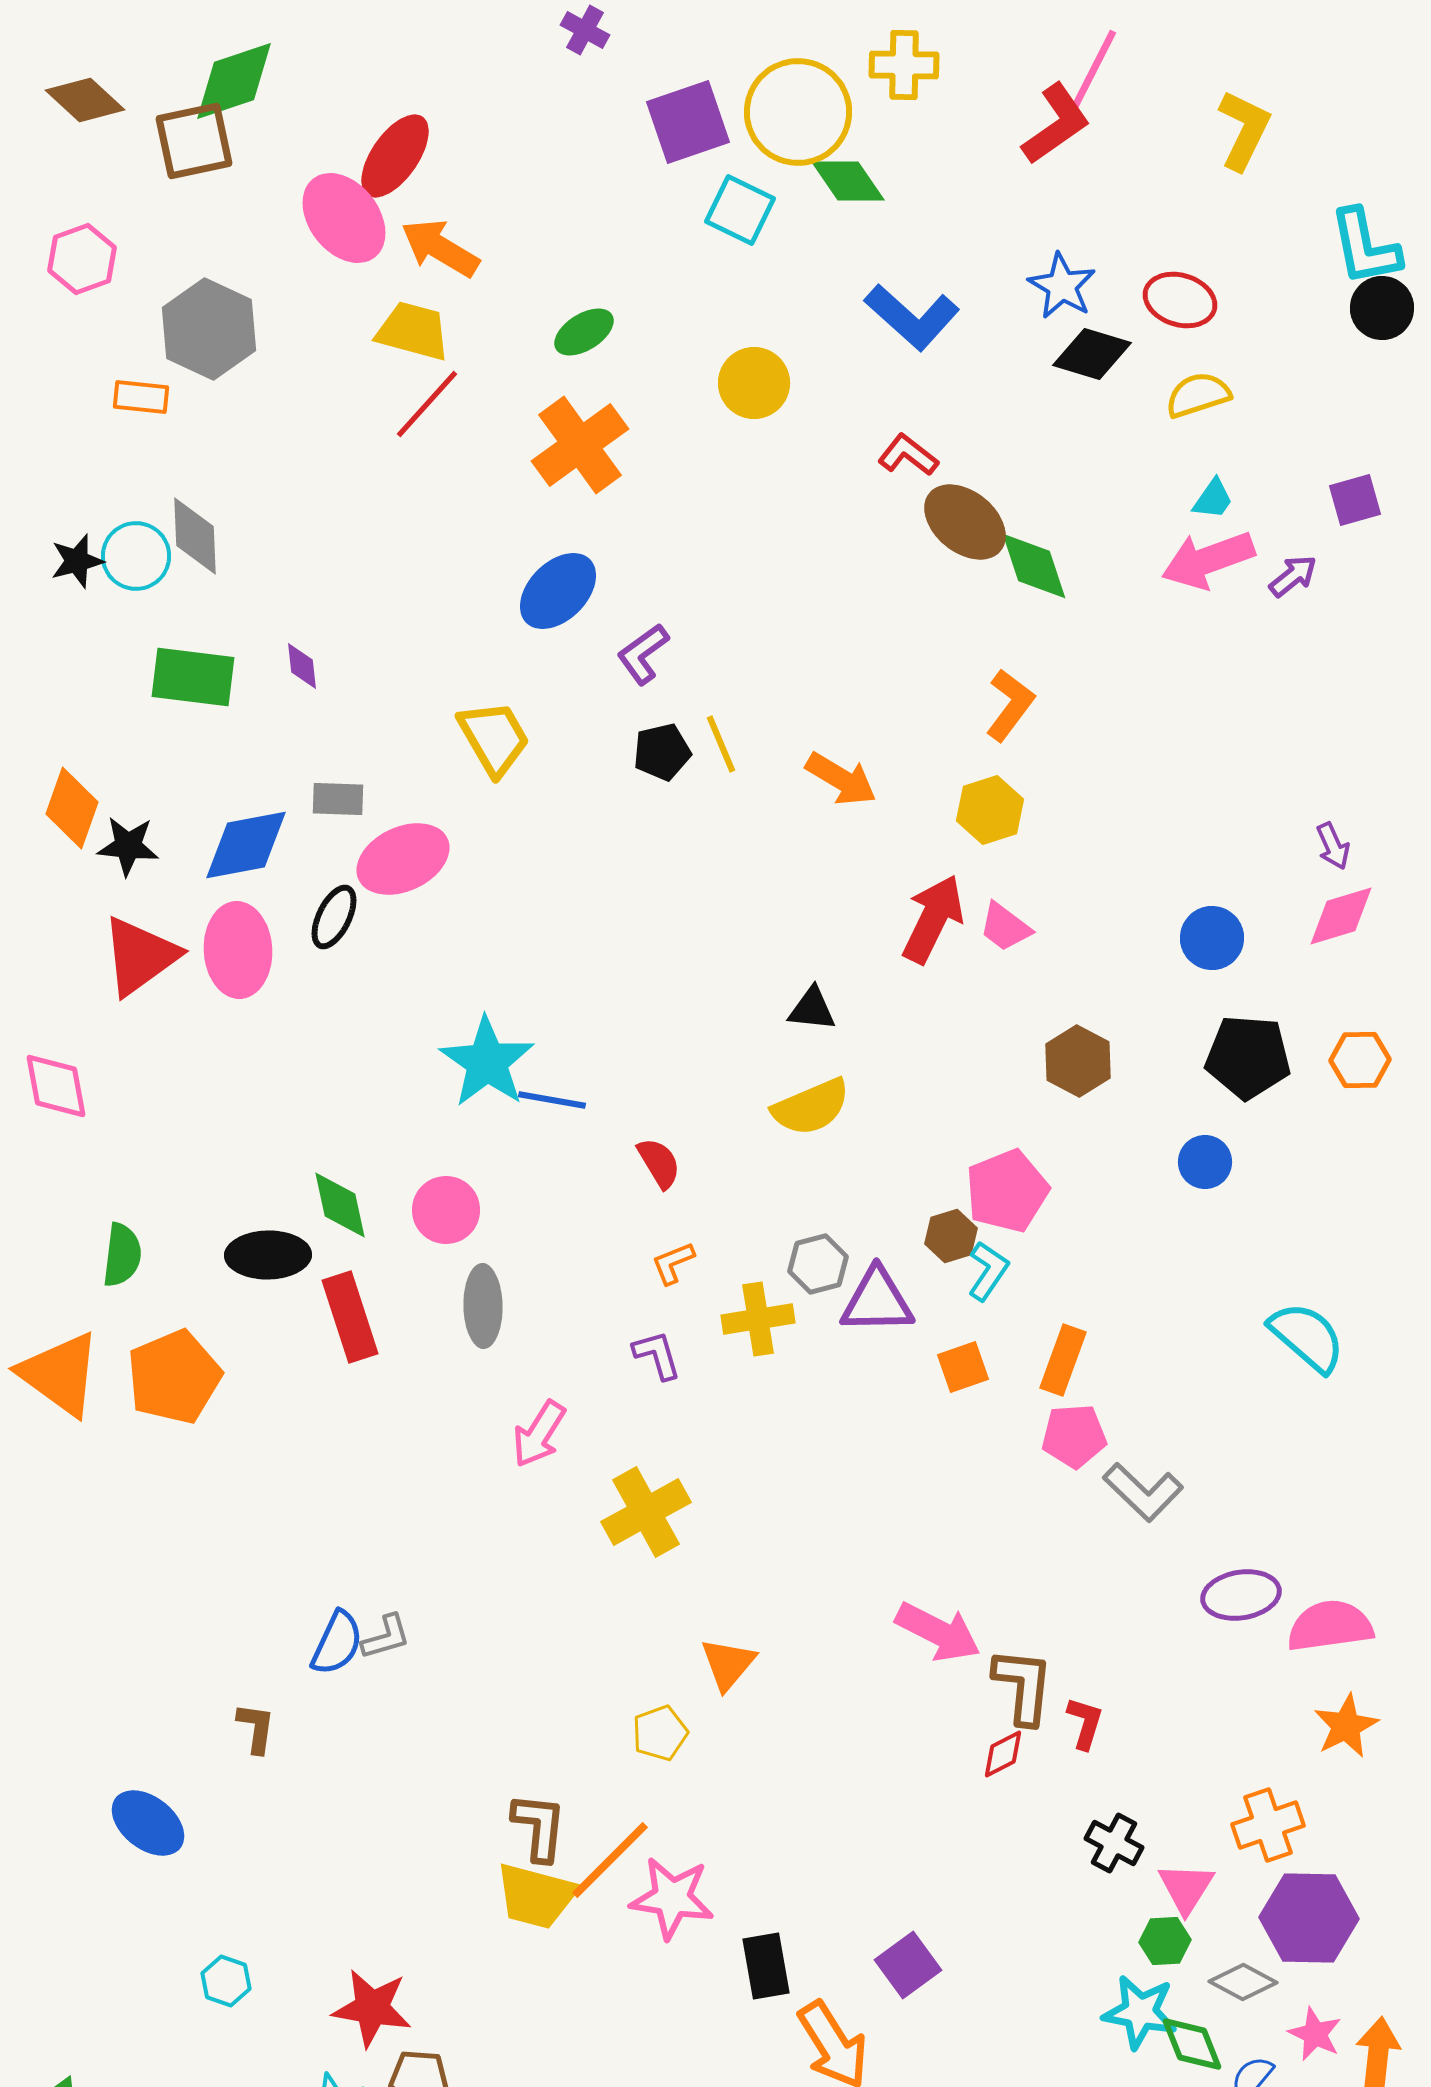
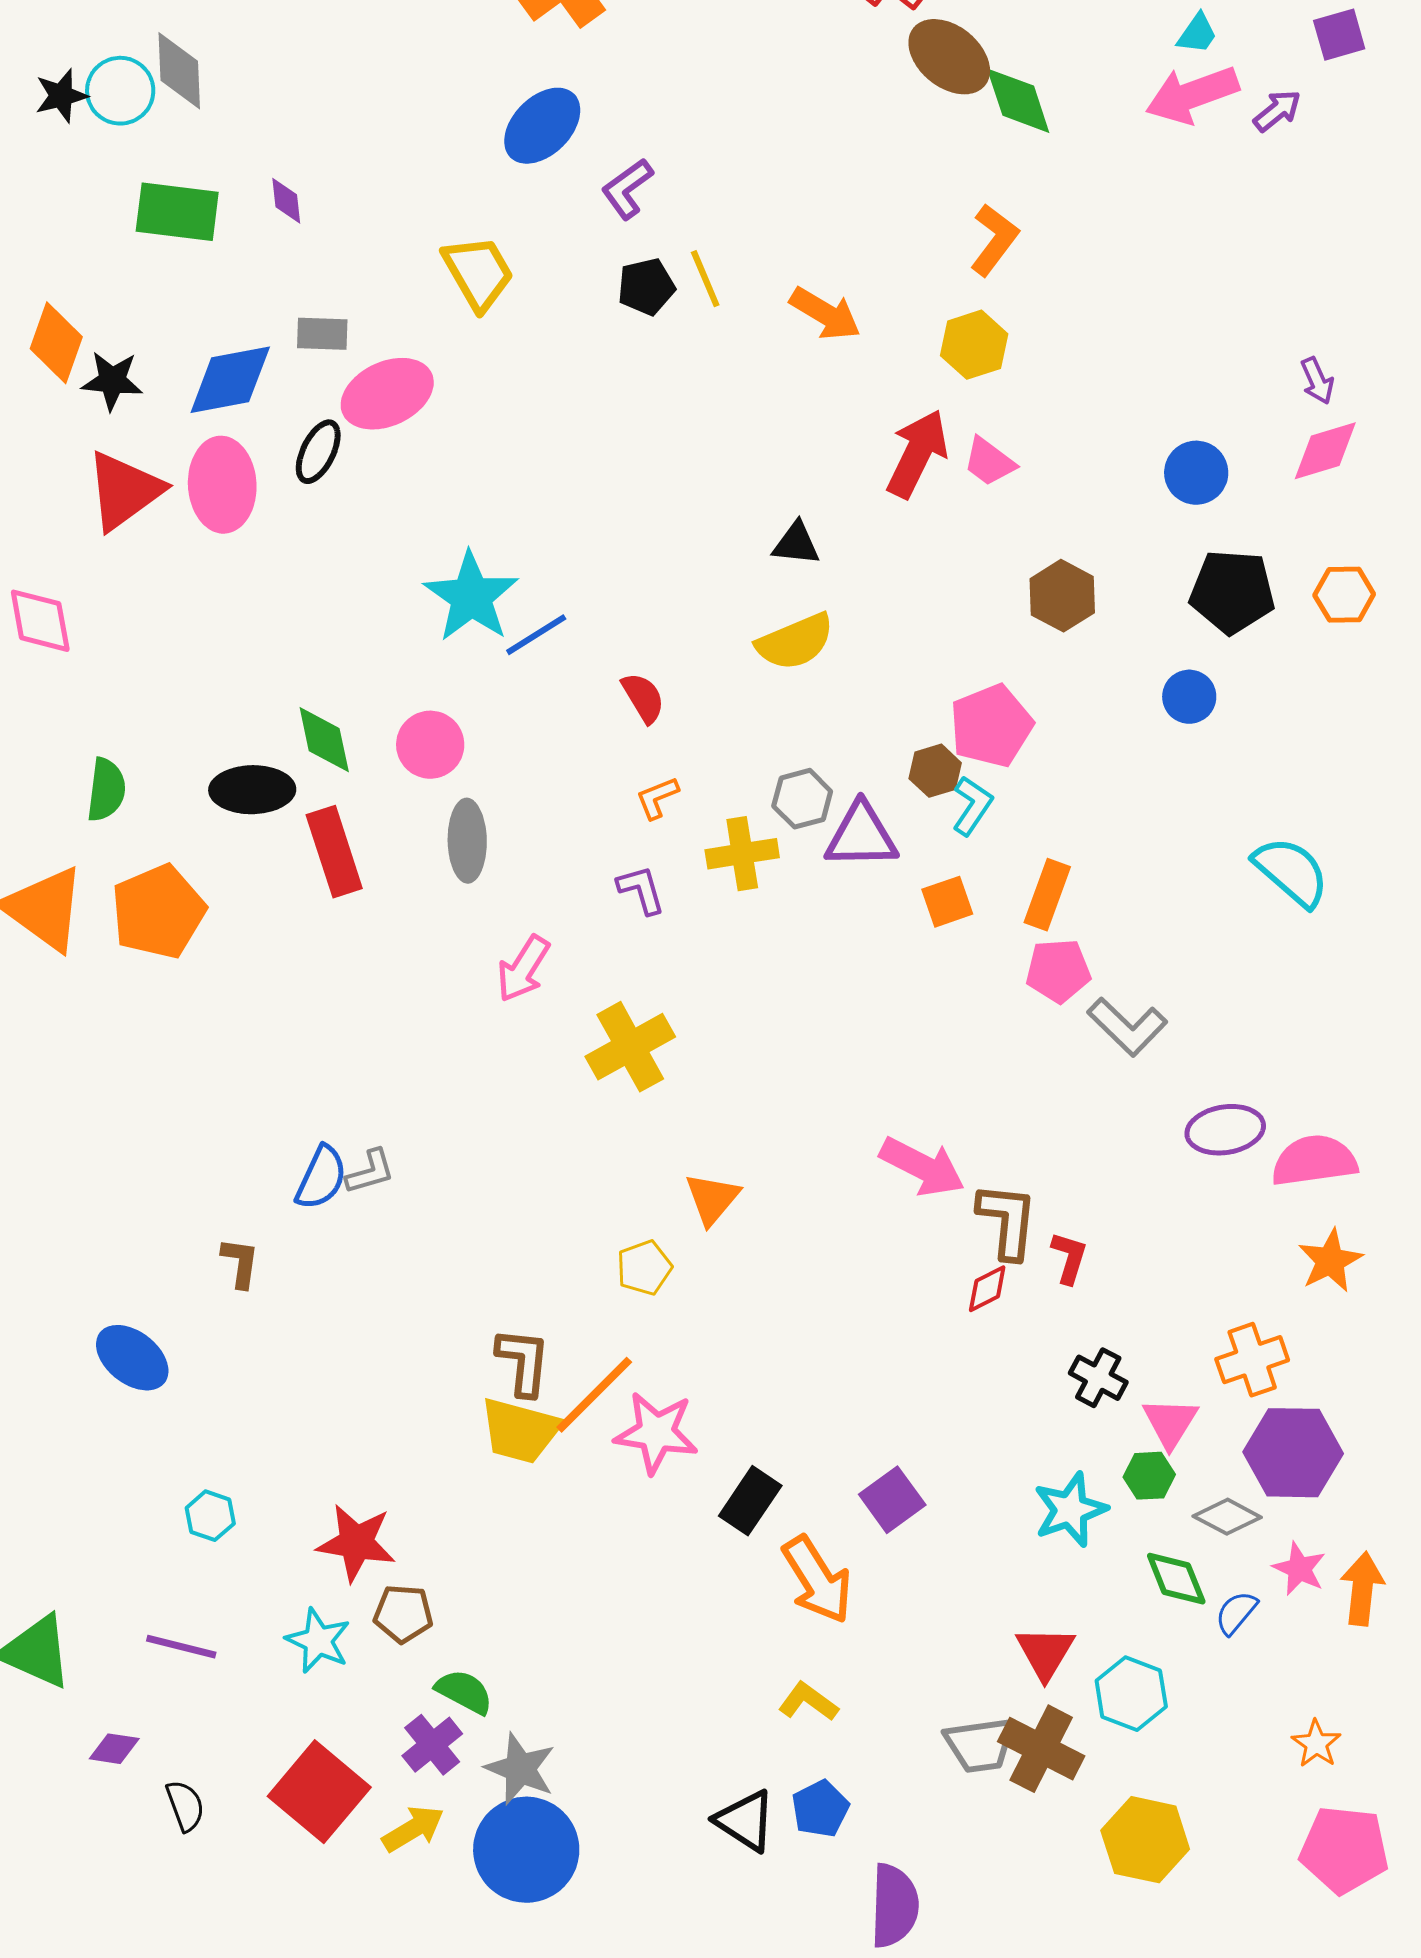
blue line: (552, 1100) -> (536, 635), turned -42
black rectangle: (766, 1966) -> (750, 1501), turned 44
cyan star: (1140, 2012) -> (1070, 1510), moved, turned -30

